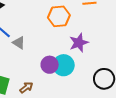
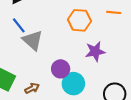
gray triangle: (19, 43) -> (33, 40), size x1.5
cyan circle: (64, 65) -> (73, 84), moved

